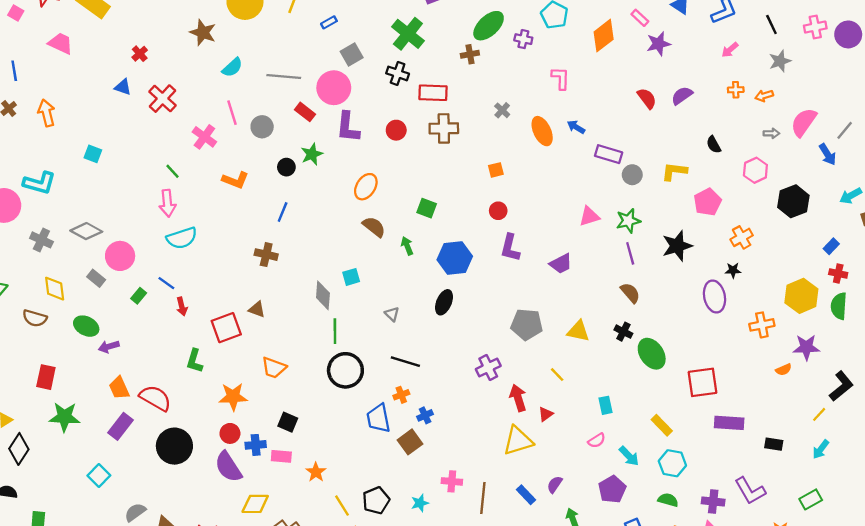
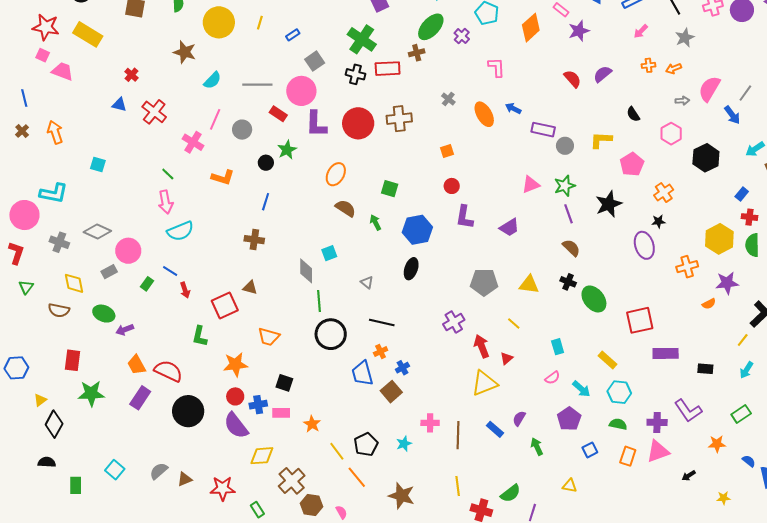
pink square: (16, 13) -> (43, 55), moved
purple cross: (523, 39) -> (462, 36), turned 35
red rectangle: (433, 93) -> (388, 69), moved
pink line: (232, 113) -> (215, 119), turned 45
red circle: (396, 130) -> (358, 123), size x1.8
gray rectangle: (96, 278) -> (109, 272), turned -63
cyan square: (99, 475) -> (115, 470), moved

